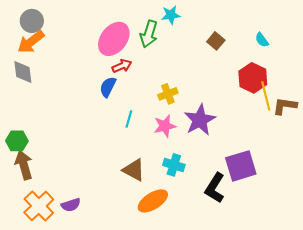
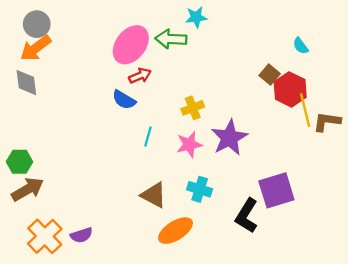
green arrow: (149, 34) -> (171, 39), turned 76
brown square: (216, 41) -> (270, 75), moved
blue semicircle: (108, 87) -> (124, 100), turned -85
brown arrow: (24, 165) -> (28, 189), turned 76

